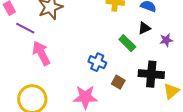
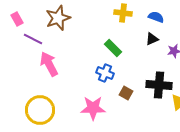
green rectangle: (127, 43) -> (113, 48), moved

